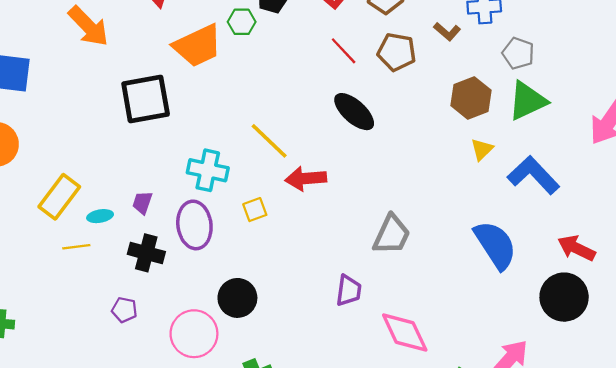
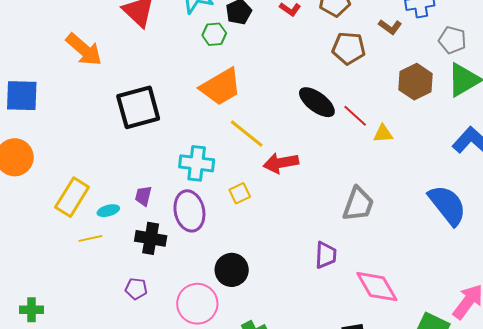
orange trapezoid: (198, 46) -> (221, 87), moved
red line: (344, 51) -> (355, 116), moved
yellow triangle: (482, 149) -> (383, 134), moved, turned 45

